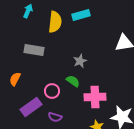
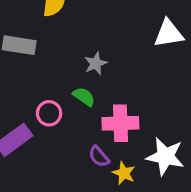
purple semicircle: (55, 117) -> (99, 156), moved, turned 32

